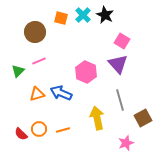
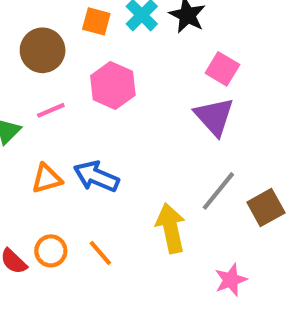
pink hexagon: (86, 72) -> (113, 85), moved
gray line: (120, 100) -> (218, 191), turned 55
brown square: (143, 118) -> (266, 208), moved
orange line: (63, 130) -> (100, 253), turned 64

